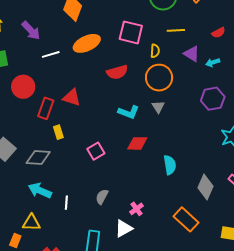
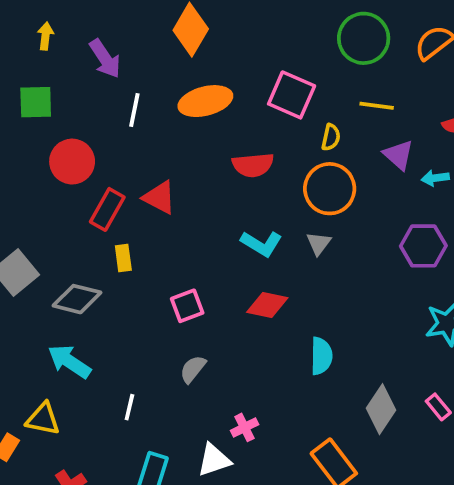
white line: (51, 54) -> (134, 110), turned -72
gray semicircle: (102, 197) -> (193, 369), moved
white line: (66, 203) -> (129, 407), moved

